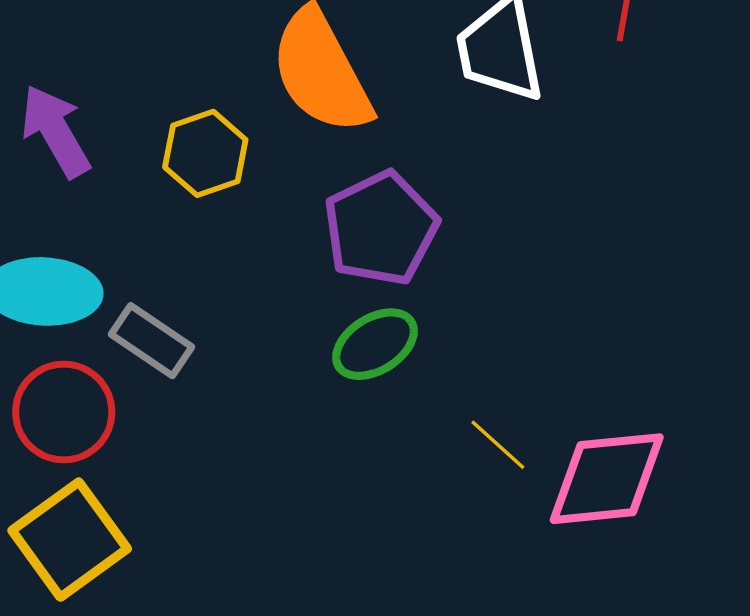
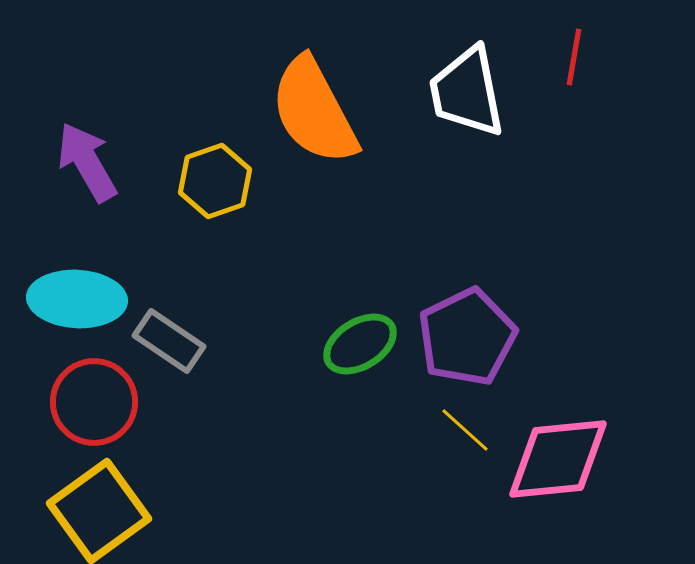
purple pentagon: (381, 228) -> (467, 337), moved

